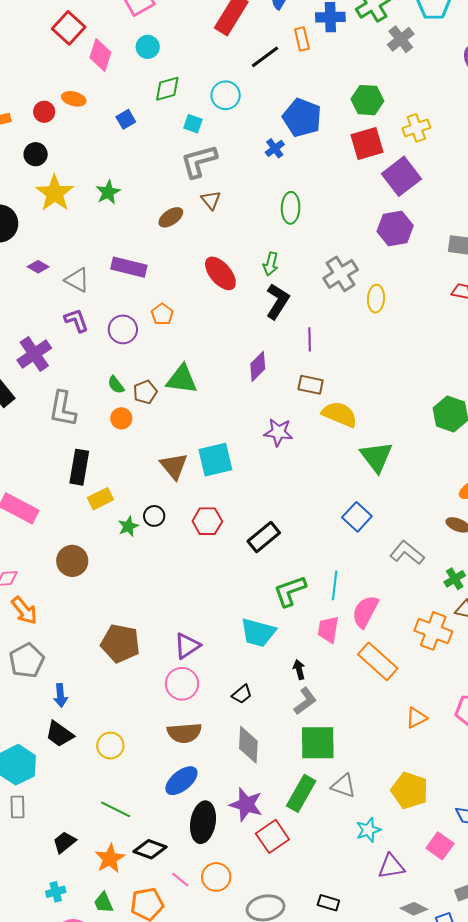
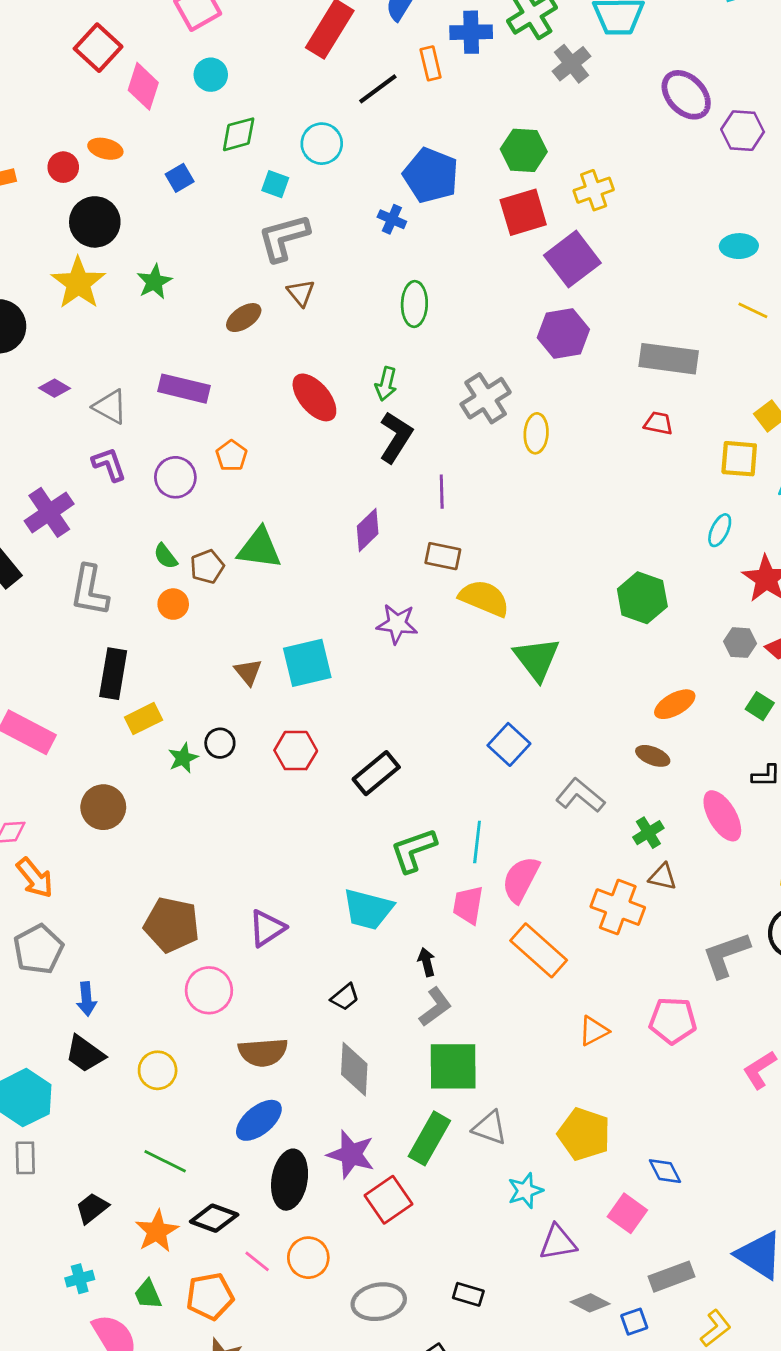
blue cross: (275, 148) -> (392, 219), turned -30
black circle: (36, 154) -> (95, 222), moved, size x1.5
brown triangle: (174, 466) -> (248, 672), size x0.7
pink circle: (182, 684) -> (209, 990), moved

